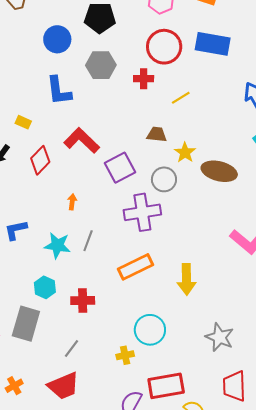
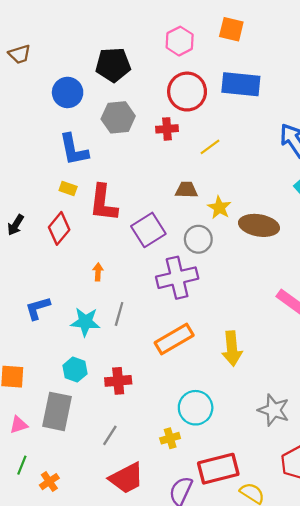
yellow rectangle: (23, 122) -> (68, 188), moved
red L-shape: (82, 140) -> (103, 203), turned -123
red trapezoid: (63, 386) -> (126, 478), moved

